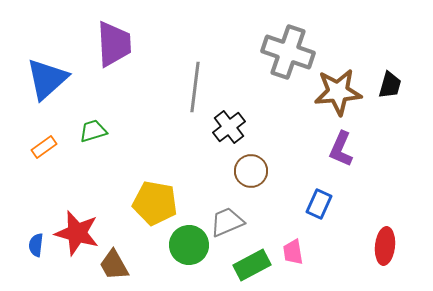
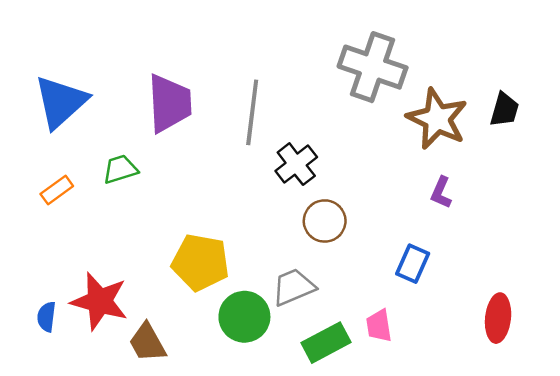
purple trapezoid: (114, 44) -> (169, 103), moved
brown star: (338, 92) -> (437, 119), turned 30
purple L-shape: (341, 149) -> (441, 193), size x0.7

